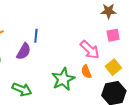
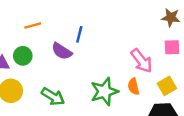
purple semicircle: (24, 51) -> (62, 51), turned 84

